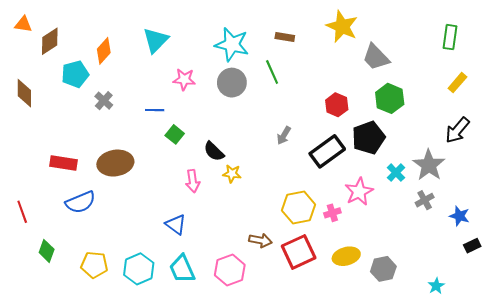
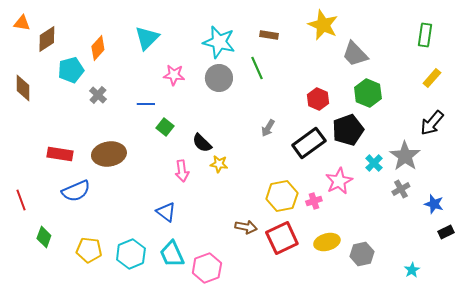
pink hexagon: (230, 270) -> (207, 268), moved

